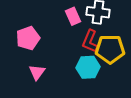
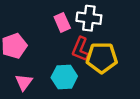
cyan hexagon: (88, 67) -> (64, 77), moved

